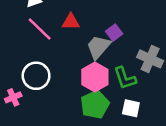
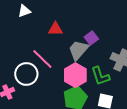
pink line: (40, 29) -> (42, 59), moved

